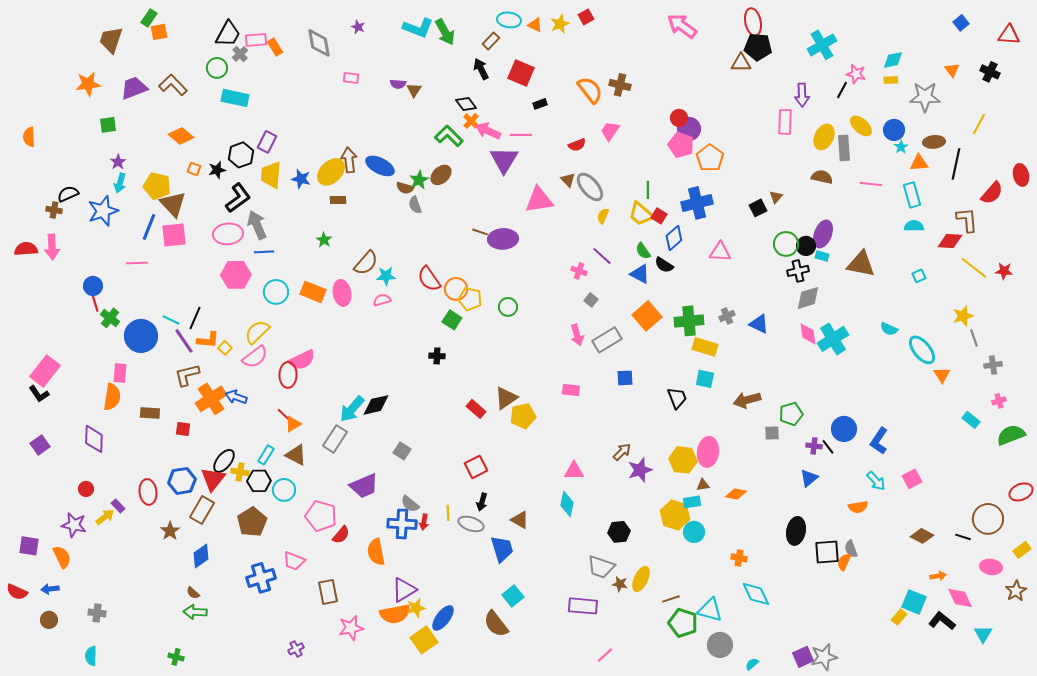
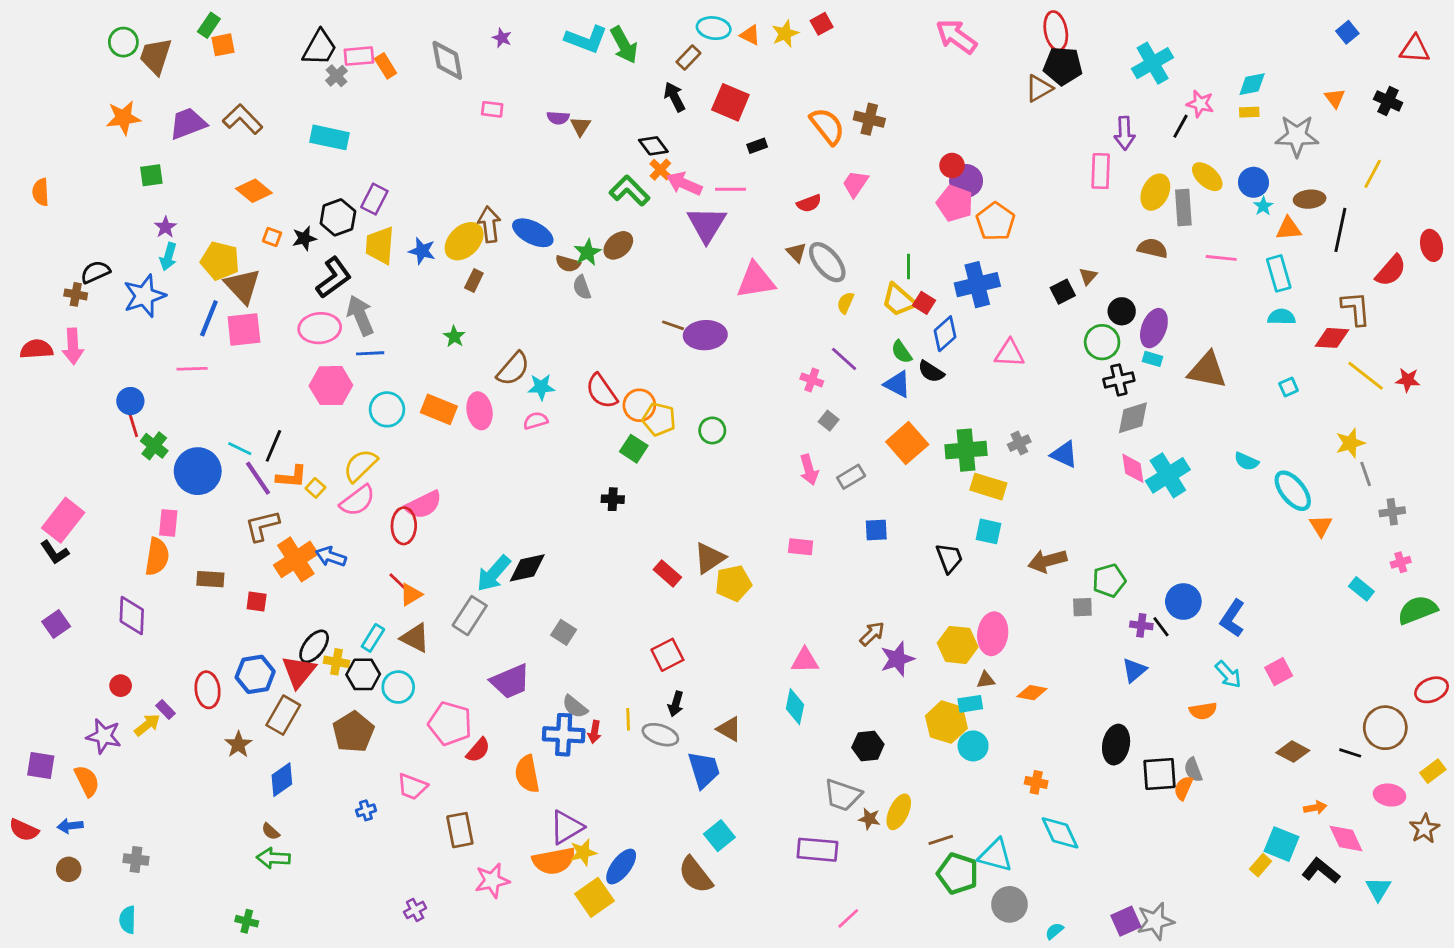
brown triangle: (741, 63) -> (1039, 88), turned -30
green circle: (217, 68) -> (123, 42), moved
brown rectangle: (338, 200) -> (474, 280), turned -63
black circle: (806, 246) -> (1122, 311), moved
gray rectangle: (607, 340) -> (851, 477), size x0.7
blue cross: (261, 578) -> (366, 810), size x0.5

